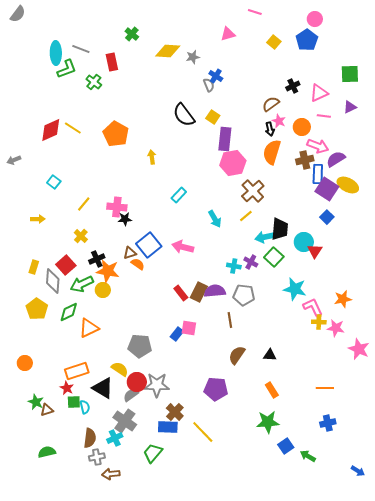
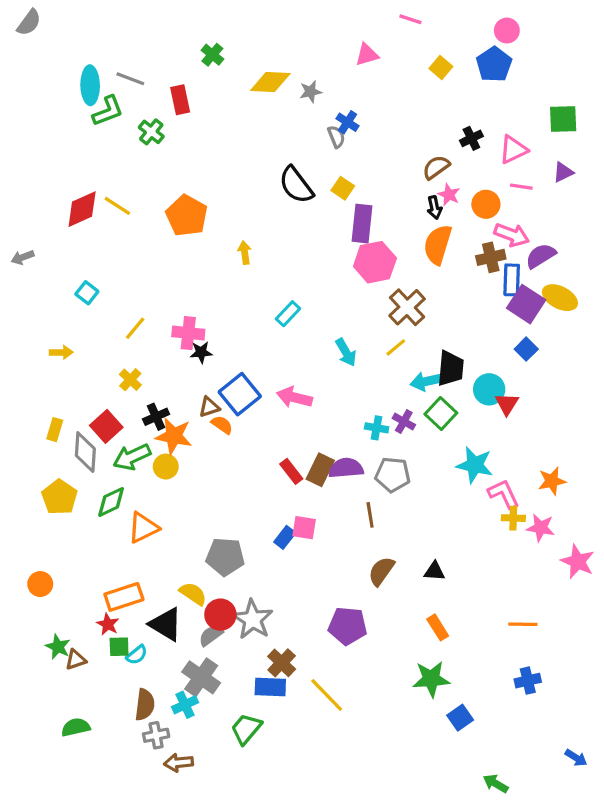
gray star: (157, 385) -> (253, 619), turned 30
cyan semicircle: (85, 407) -> (137, 655), turned 64
green arrow: (308, 456) -> (496, 784), moved

